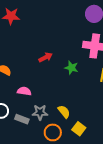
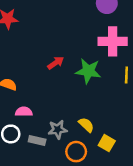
green star: (71, 68) -> (88, 71), size x1.5
pink semicircle: (24, 91) -> (24, 112), moved

